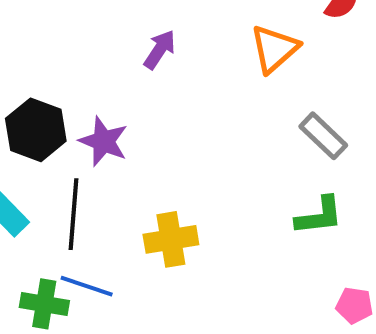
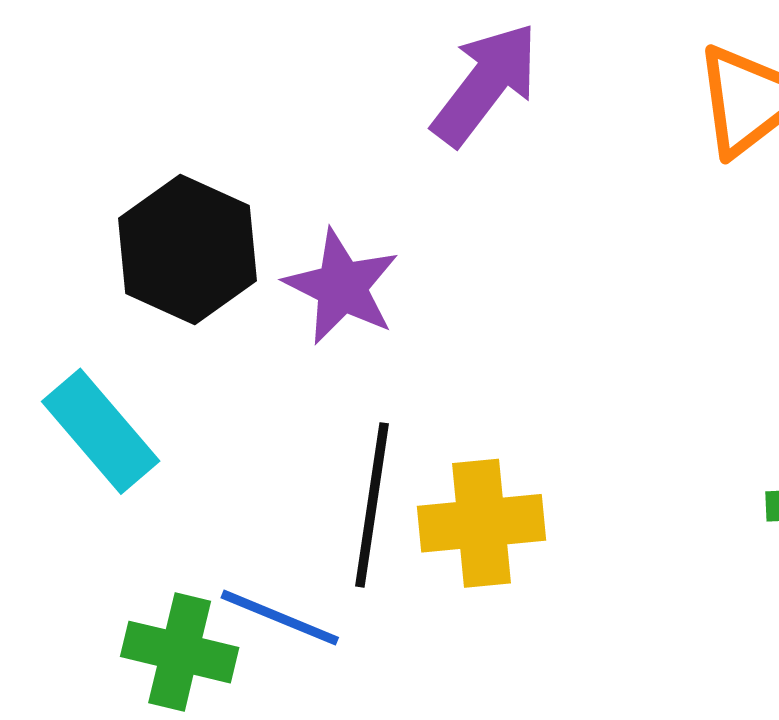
purple arrow: (160, 50) -> (485, 84), size x1.4
black line: (73, 214) -> (372, 505), moved

